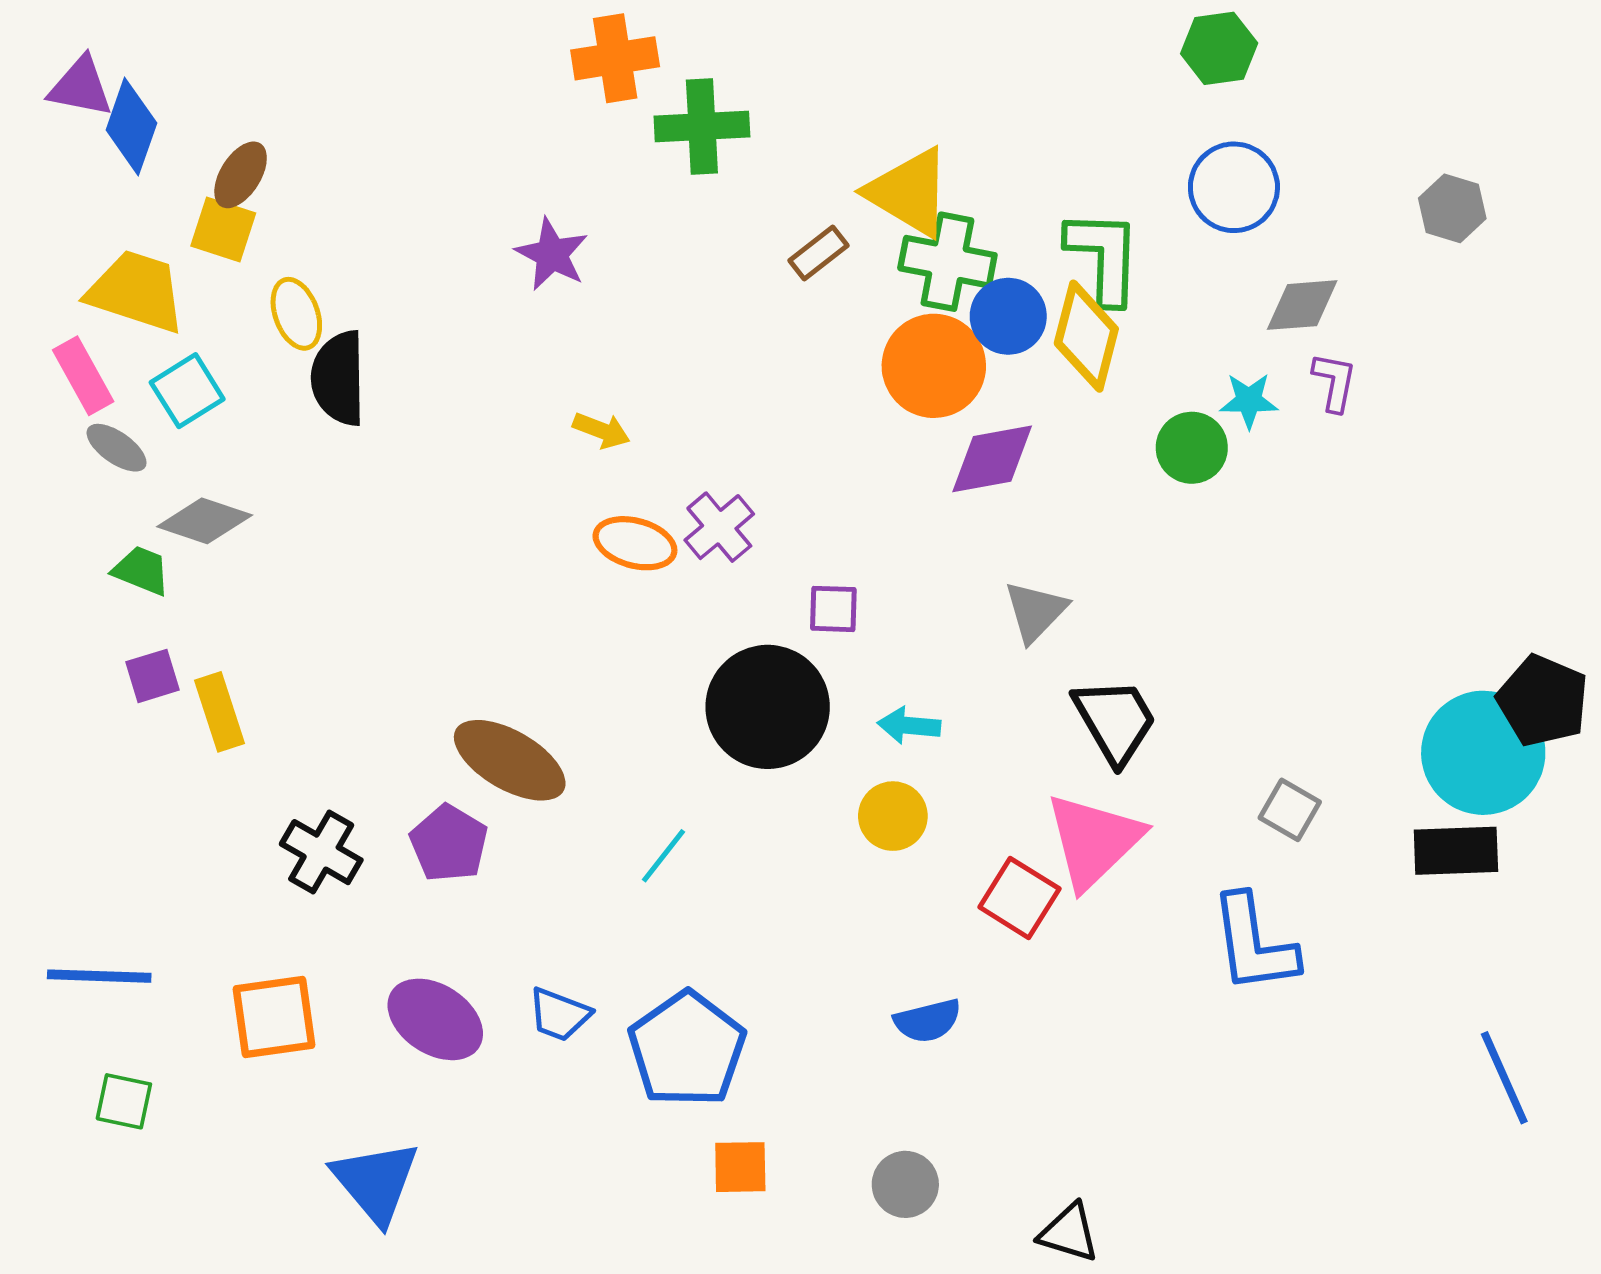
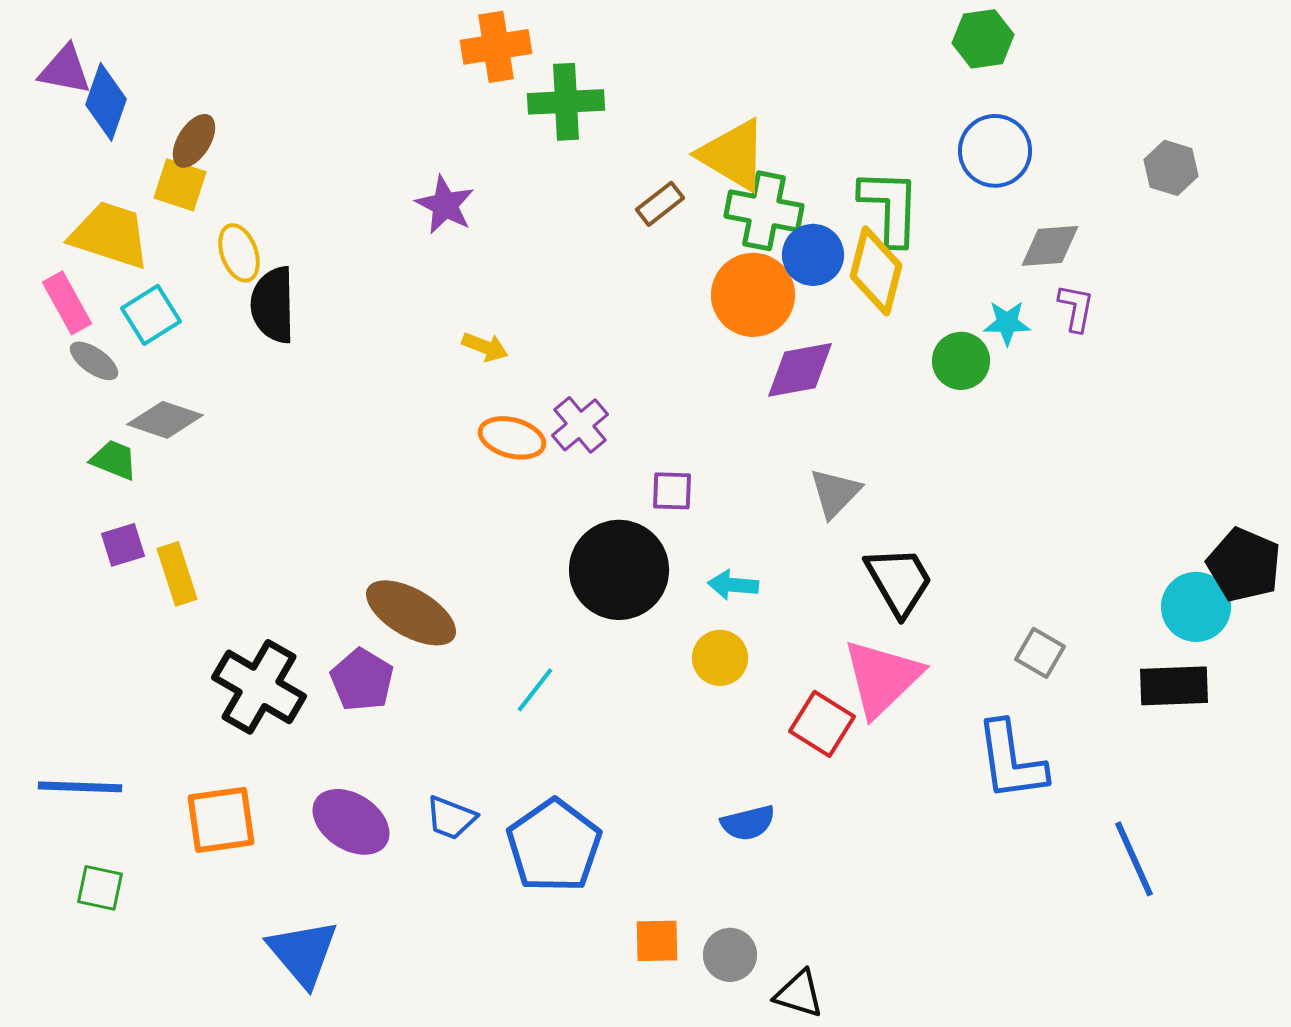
cyan circle: (1483, 753) -> (1196, 607), size x0.7
black cross: (321, 852) -> (259, 687), size x1.4
blue line: (1504, 1078) -> (1134, 859), moved
orange square: (740, 1167) -> (657, 941), moved
black triangle: (1069, 1233) -> (799, 994), moved

